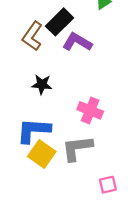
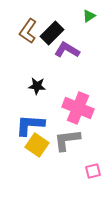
brown L-shape: (32, 36) -> (28, 31), moved
pink cross: (90, 110) -> (78, 108), size x1.4

